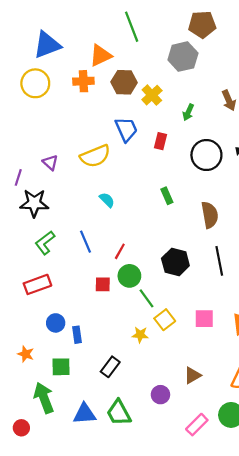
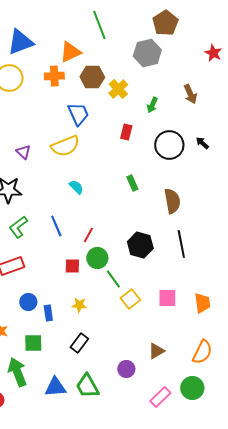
brown pentagon: (202, 25) -> (165, 23), turned -30
blue trapezoid: (126, 129) -> (78, 114), moved
yellow star: (140, 335) -> (79, 305), moved

